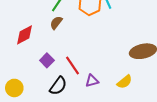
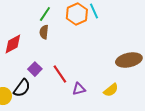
brown semicircle: (56, 23) -> (44, 32), turned -32
black semicircle: (58, 86) -> (22, 88), moved

